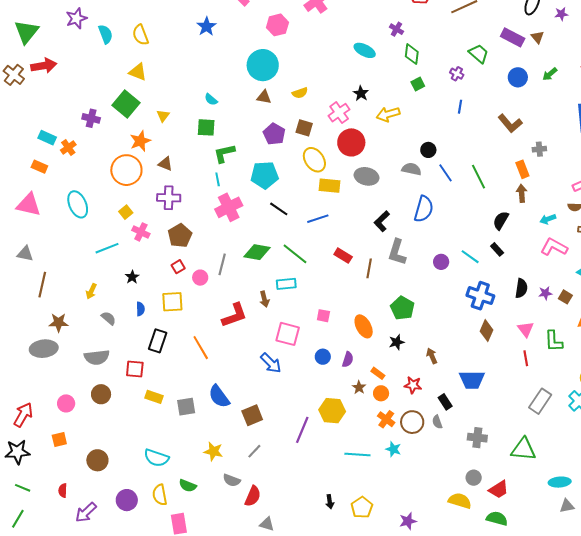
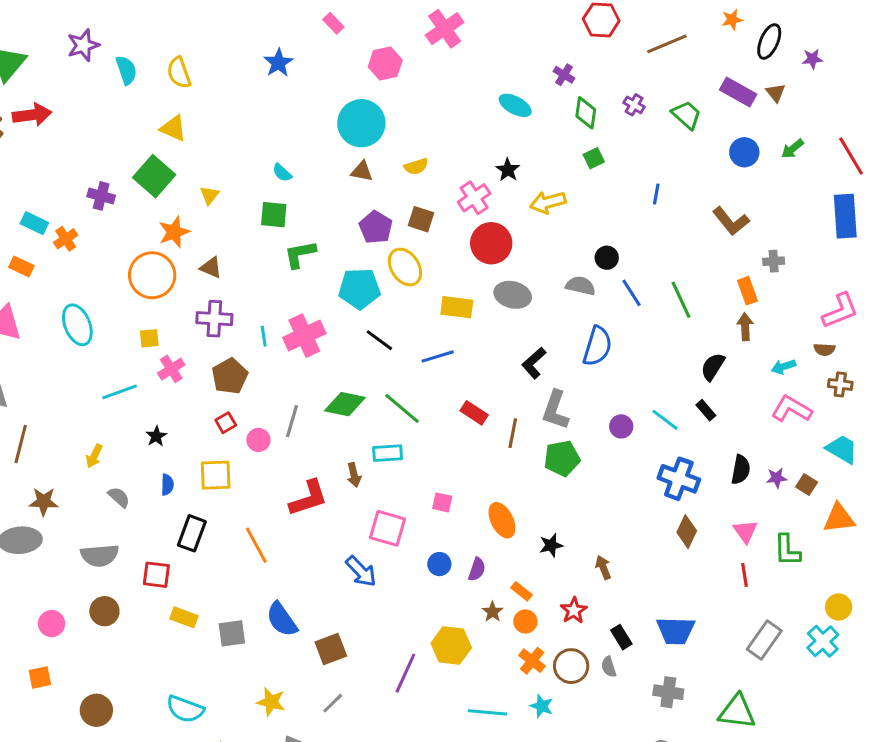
purple cross: (457, 74) -> (634, 105), moved
yellow ellipse: (314, 160) -> (405, 267), moved
cyan line: (218, 179) -> (264, 336), moved
yellow square: (126, 212) -> (149, 338), turned 32
pink cross: (141, 232) -> (171, 369), turned 30
green pentagon: (402, 308) -> (562, 458), moved, turned 30
blue trapezoid: (472, 380) -> (676, 631), moved
red star: (413, 385) -> (574, 610), turned 30

